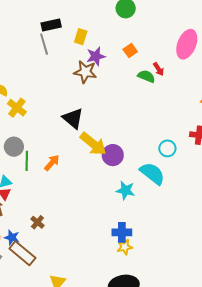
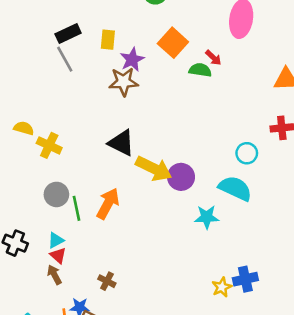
orange square: (130, 50) -> (173, 43), size x1.6
orange arrow: (52, 163) -> (108, 204), size x1.4
blue cross: (122, 232) -> (245, 279), moved

